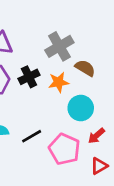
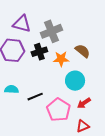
gray cross: (59, 46) -> (51, 31), moved

